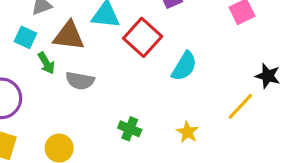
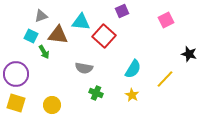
cyan semicircle: (184, 66) -> (133, 69), moved
black star: (268, 76) -> (189, 54), moved
gray semicircle: (80, 81) -> (84, 68), moved

